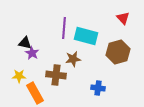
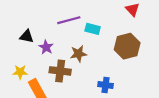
purple line: (64, 28) -> (69, 20), turned 70
cyan rectangle: (86, 36) -> (93, 29), size x0.6
purple star: (32, 53) -> (46, 47), moved

